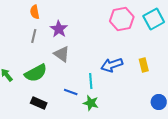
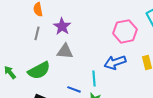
pink hexagon: (122, 19) -> (125, 31), moved
gray triangle: (62, 54) -> (65, 51), turned -30

